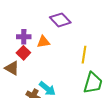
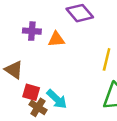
red square: (23, 53) -> (31, 92), moved, turned -32

